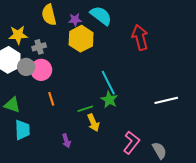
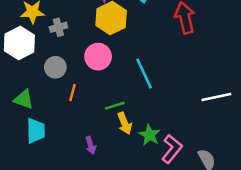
gray circle: (26, 67) -> (55, 67), moved
pink circle: (41, 70) -> (98, 57), moved
orange line: (51, 99) -> (73, 93), turned 32
green star: (109, 100) -> (150, 135), moved

